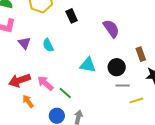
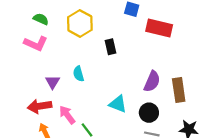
purple semicircle: (111, 29) -> (152, 81), moved, turned 48
purple triangle: (24, 43) -> (53, 82), moved
brown rectangle: (141, 54) -> (179, 90), moved, size x1.5

